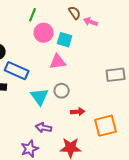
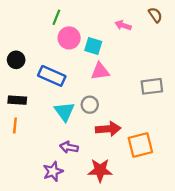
brown semicircle: (75, 13) -> (155, 15), moved
pink triangle: (58, 62) -> (100, 71), moved
blue rectangle: (17, 71) -> (52, 76), moved
red arrow: (78, 112) -> (108, 129), size x1.5

